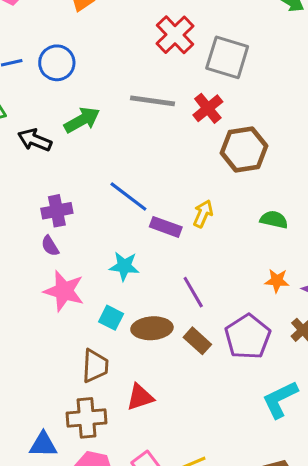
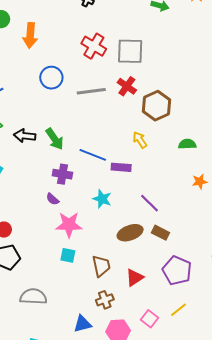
blue circle: (57, 63) -> (51, 78), moved
green arrow: (82, 120) -> (55, 139), moved, turned 100
purple cross: (57, 211) -> (62, 174), moved, turned 36
yellow arrow: (203, 214) -> (140, 140), moved, turned -42
cyan star: (124, 266) -> (102, 199), turned 30
cyan square: (111, 318) -> (68, 255), moved
purple pentagon: (248, 337) -> (177, 271), moved
brown cross: (86, 418) -> (105, 300), size x0.7

